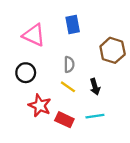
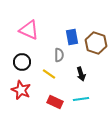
blue rectangle: (73, 25) -> (72, 37), moved
yellow line: (68, 87) -> (49, 74), moved
red star: (40, 106) -> (21, 90), moved

